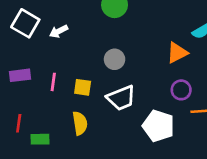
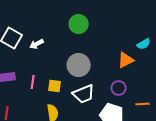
gray circle: (115, 59) -> (79, 65), size x1.5
purple circle: (181, 90) -> (119, 88), moved

